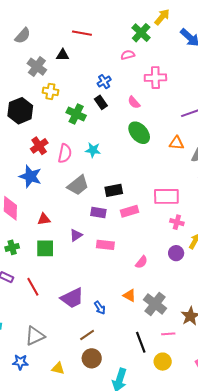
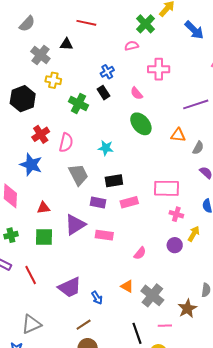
cyan star: (93, 150) -> (106, 148), moved
gray trapezoid: (78, 185) -> (78, 175), turned -80
purple triangle: (76, 235) -> (75, 225), size x1.6

